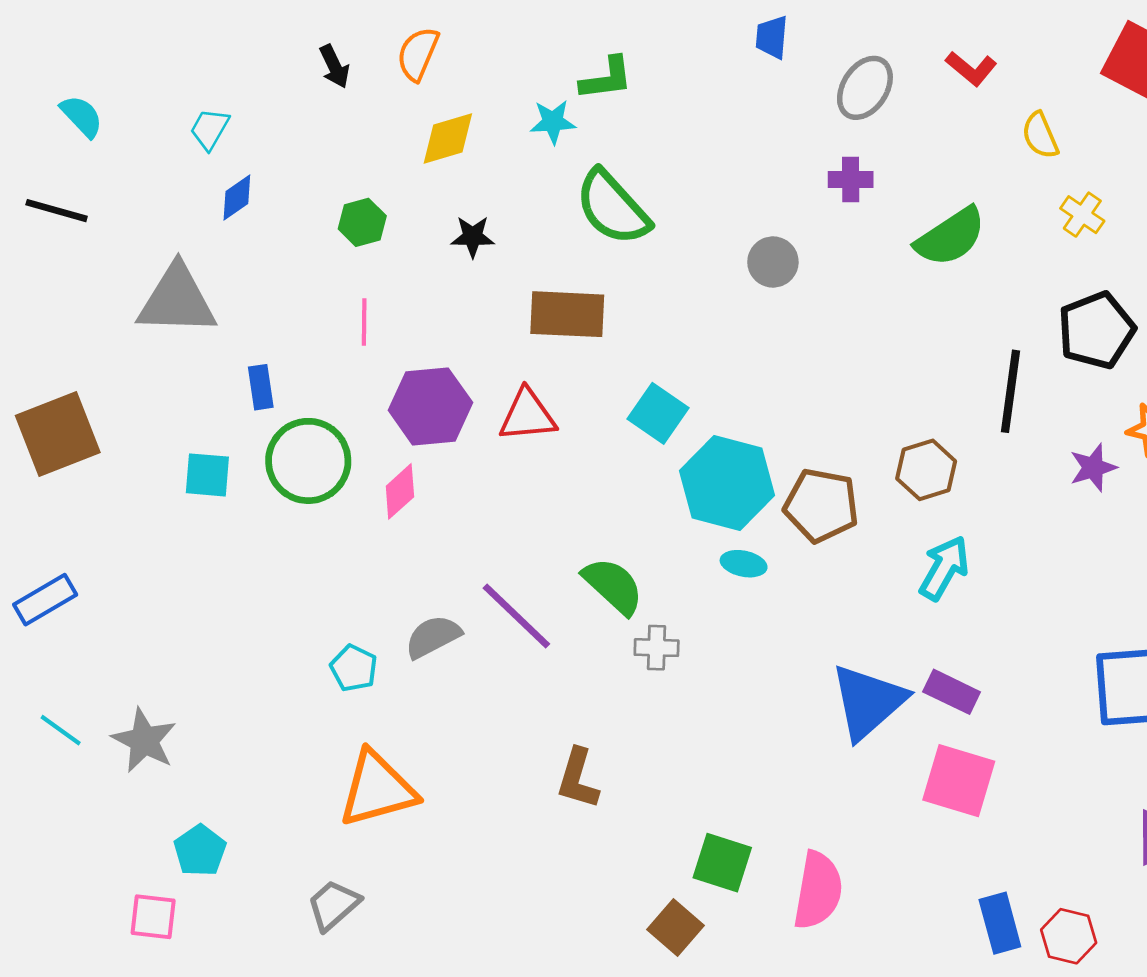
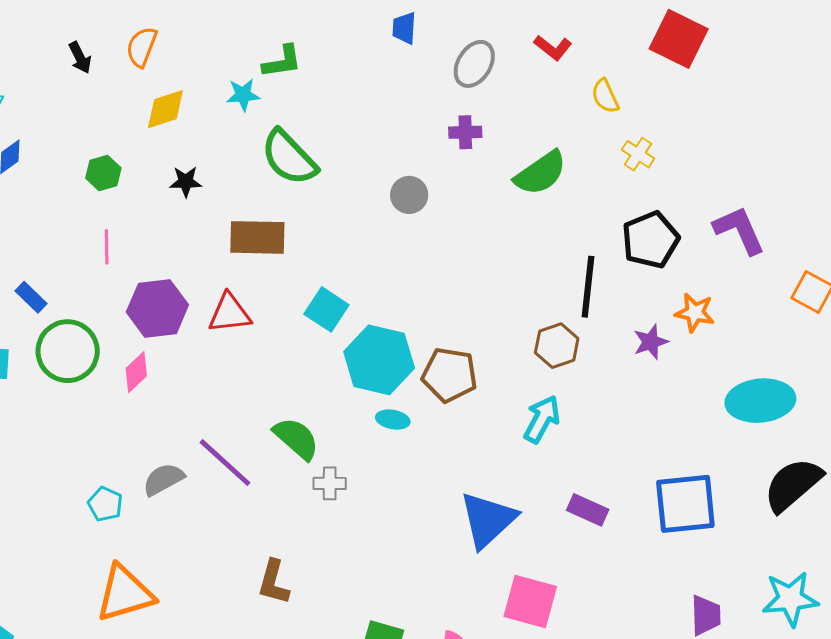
blue rectangle: (261, 387) -> (31, 297), turned -36
brown hexagon: (926, 470) -> (557, 346), moved
purple rectangle: (952, 692) -> (588, 510), moved
pink square: (959, 781) -> (530, 602), moved

